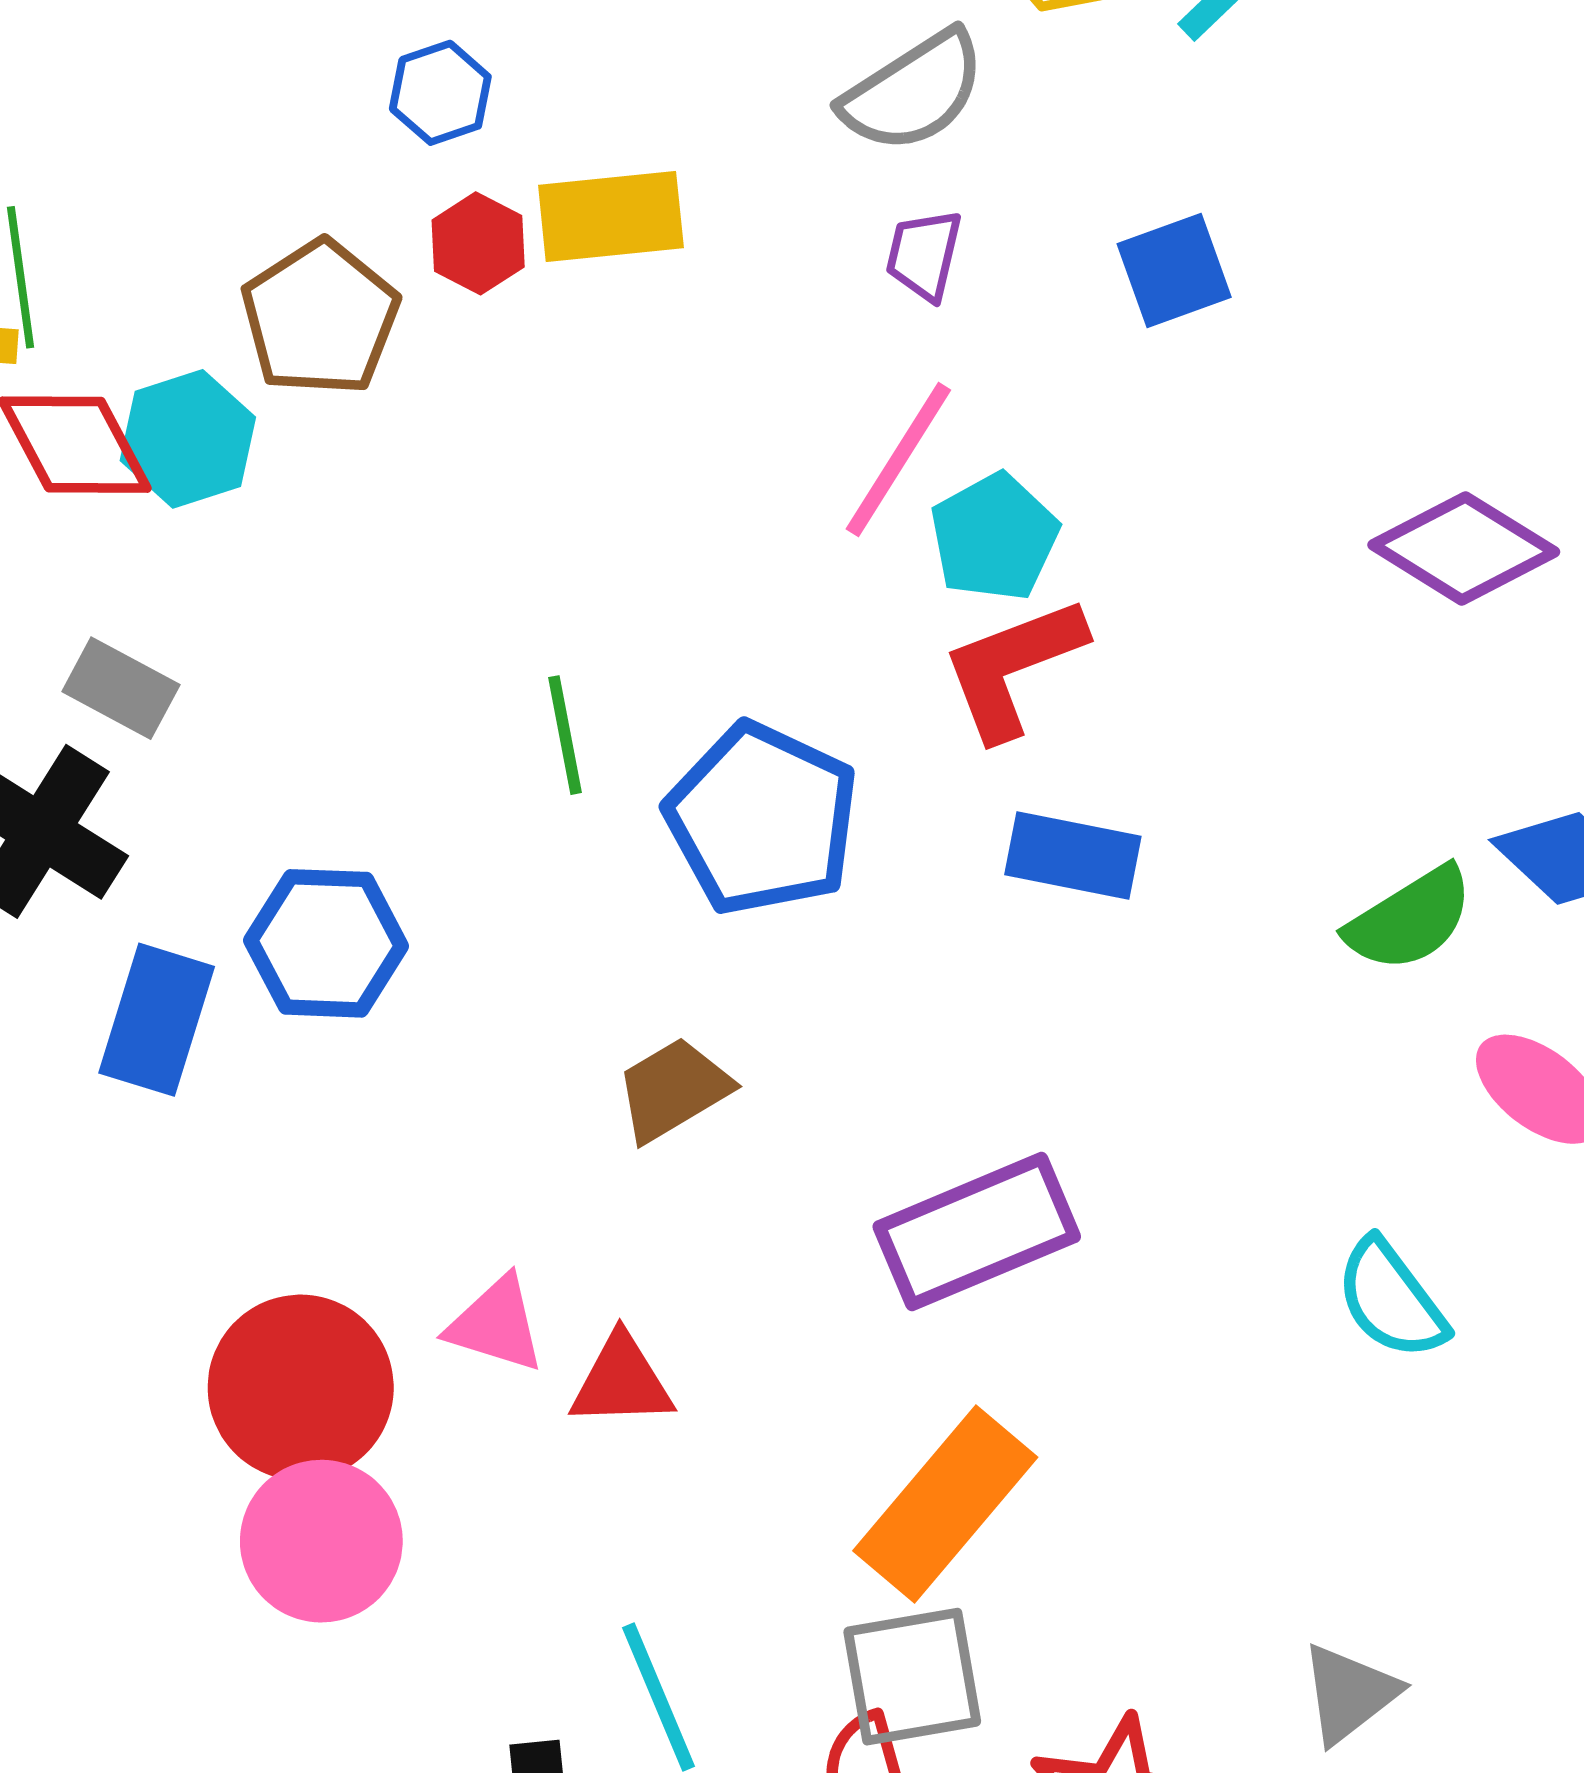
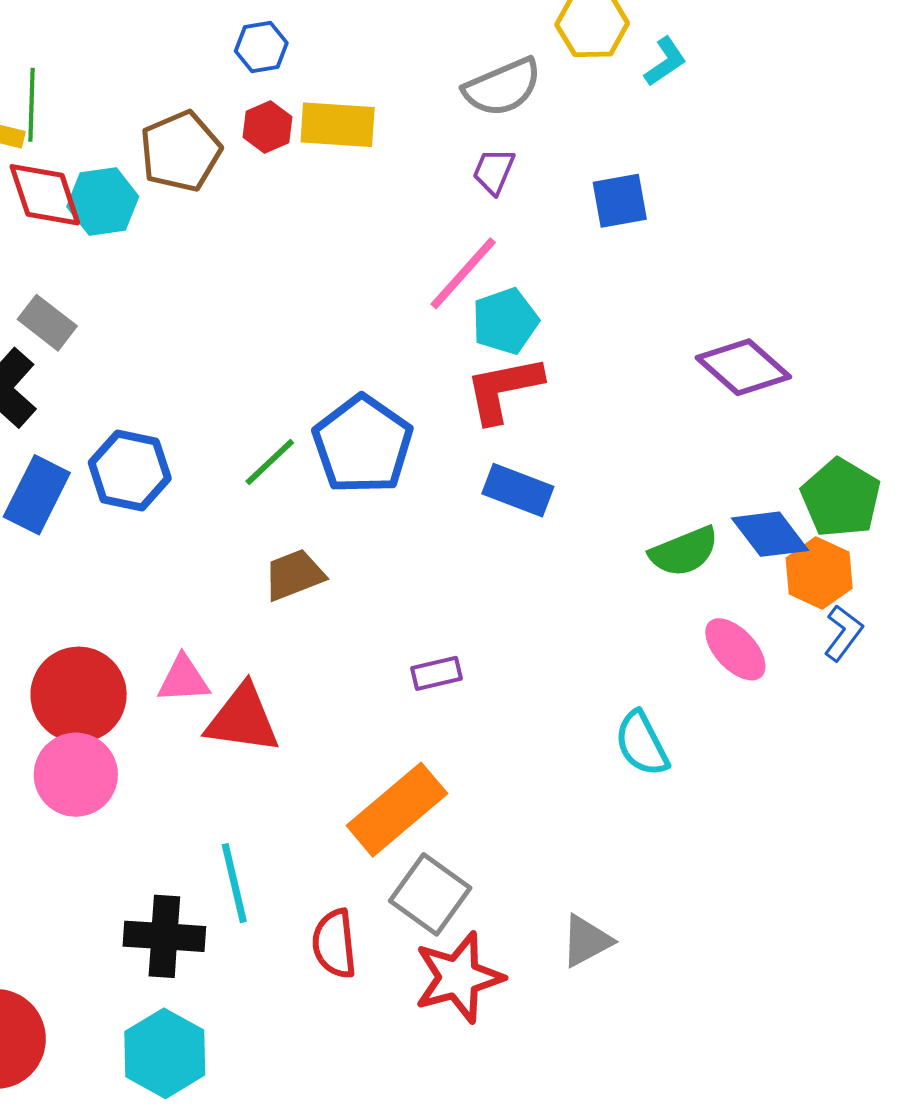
green line: (565, 735) -> (270, 462), moved, turned 48
purple rectangle: (977, 1232) -> (436, 673), size x0.5
pink triangle: (496, 1324) -> (183, 679), turned -30
red triangle: (622, 1381) -> (243, 719), size x1.4
gray square: (912, 1677) -> (430, 894), moved, turned 36

